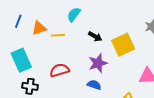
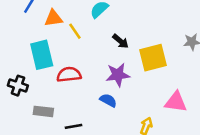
yellow line: (58, 35) -> (75, 31), turned 48
cyan rectangle: (21, 60) -> (42, 55), moved
black cross: (30, 86) -> (18, 86), moved

